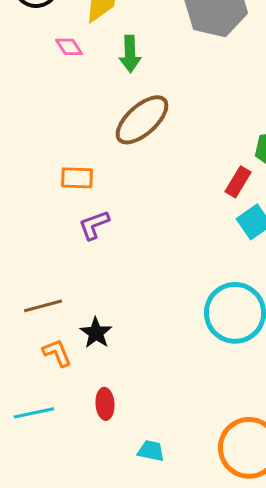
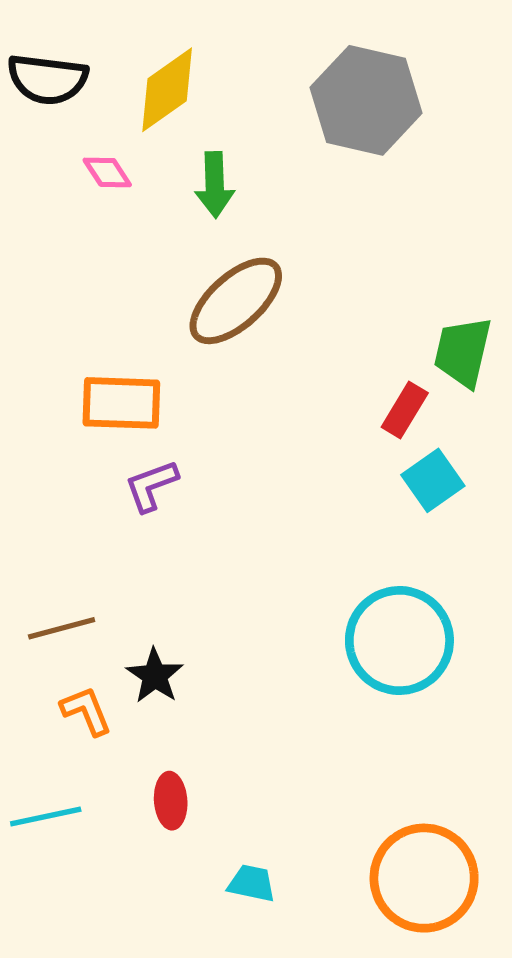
orange rectangle: (77, 178) -> (121, 403), size x1.4

